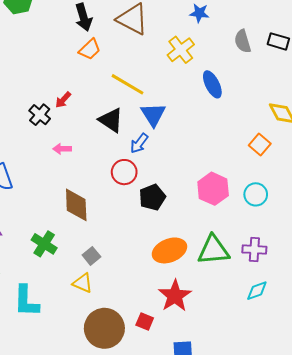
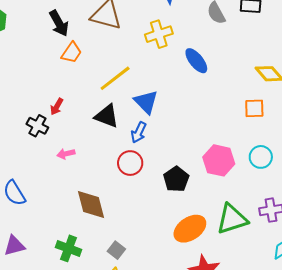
yellow cross: (181, 50) -> (159, 34), turned 32
yellow line: (127, 84) -> (115, 78), turned -56
orange square: (260, 145) -> (254, 108), turned -30
black pentagon: (152, 197) -> (176, 179), moved

